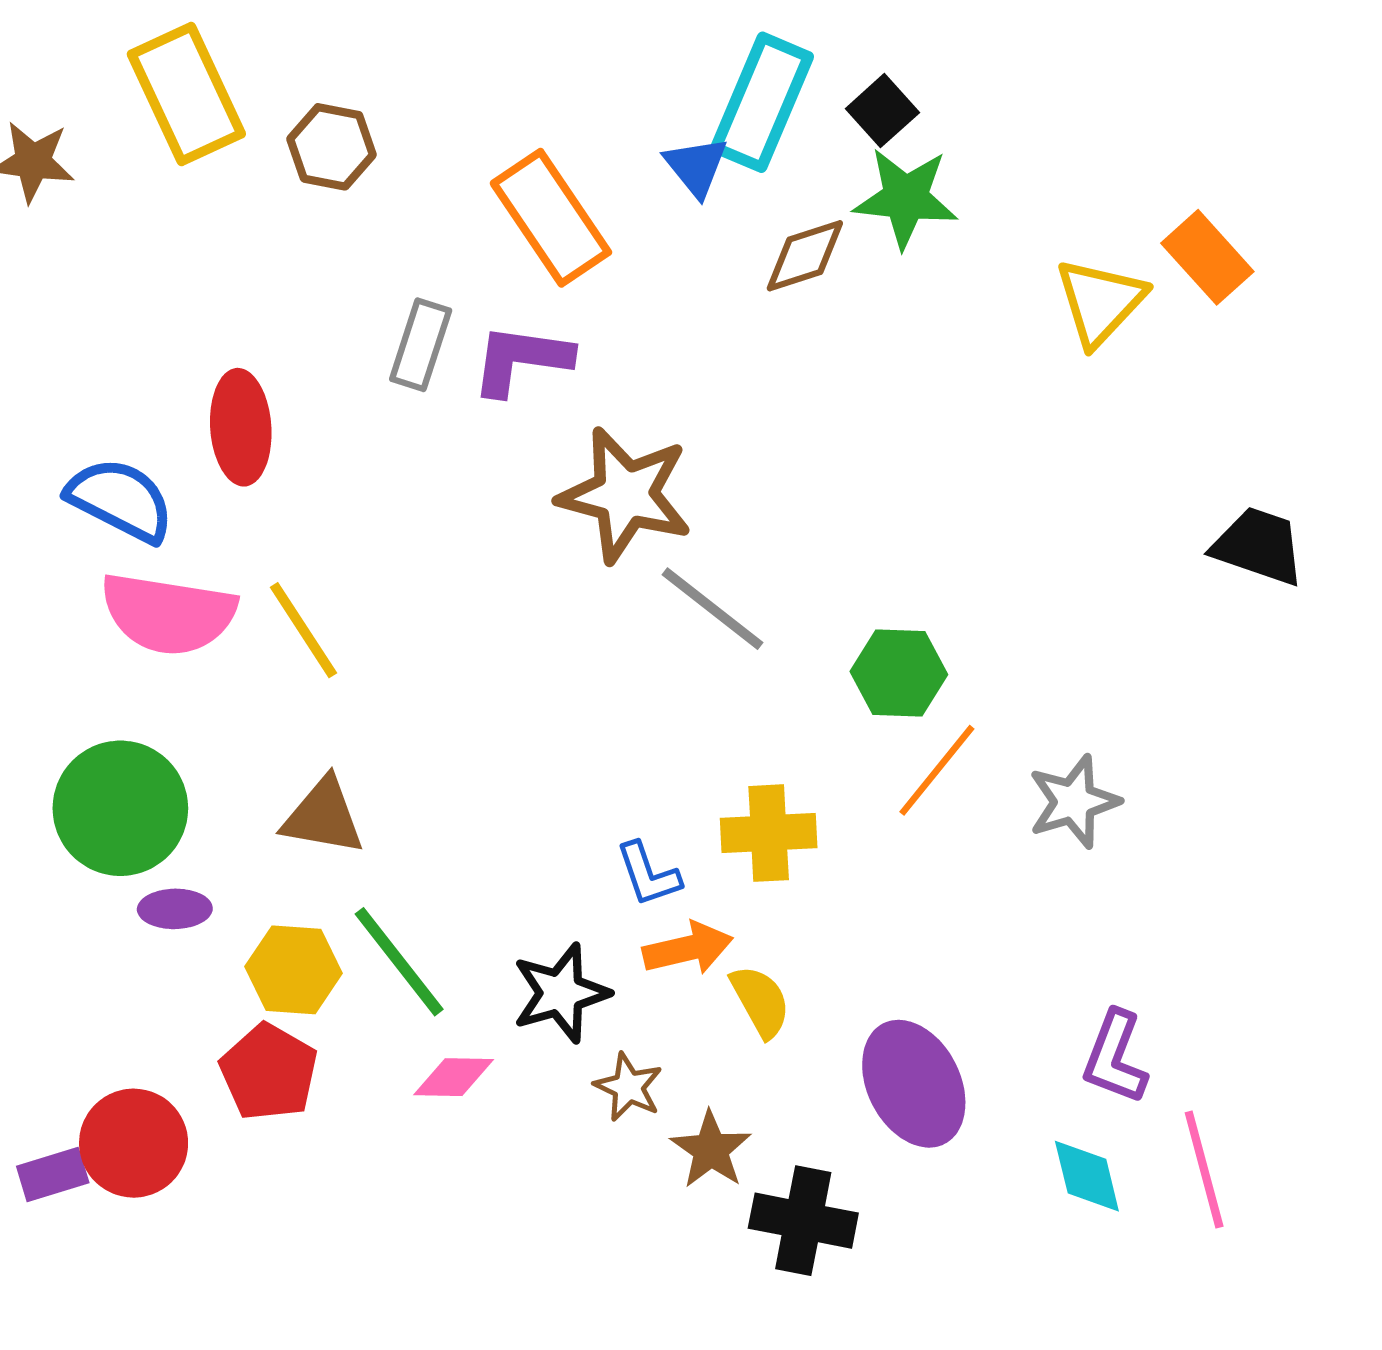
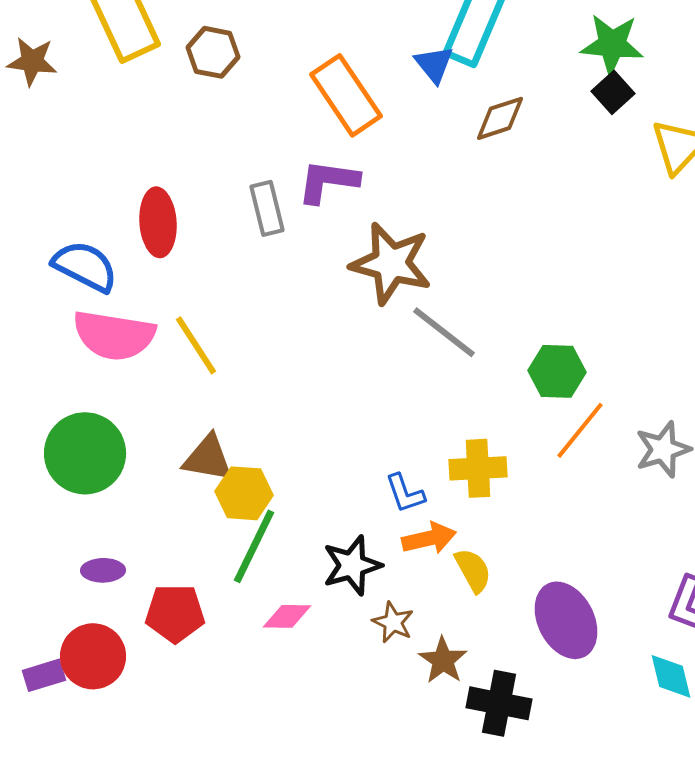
black square: (882, 111) -> (613, 92), moved
green star: (906, 198) -> (612, 44), moved
gray rectangle: (421, 345) -> (267, 208), moved, turned -32
purple ellipse: (175, 909) -> (103, 570), moved
green line: (399, 962) -> (254, 546), turned 64
yellow hexagon: (294, 970) -> (244, 493), moved
red pentagon: (269, 1072) -> (175, 613), turned -30

